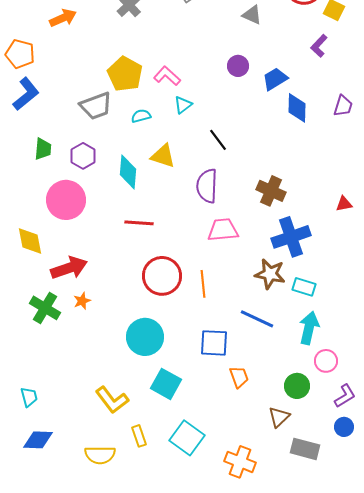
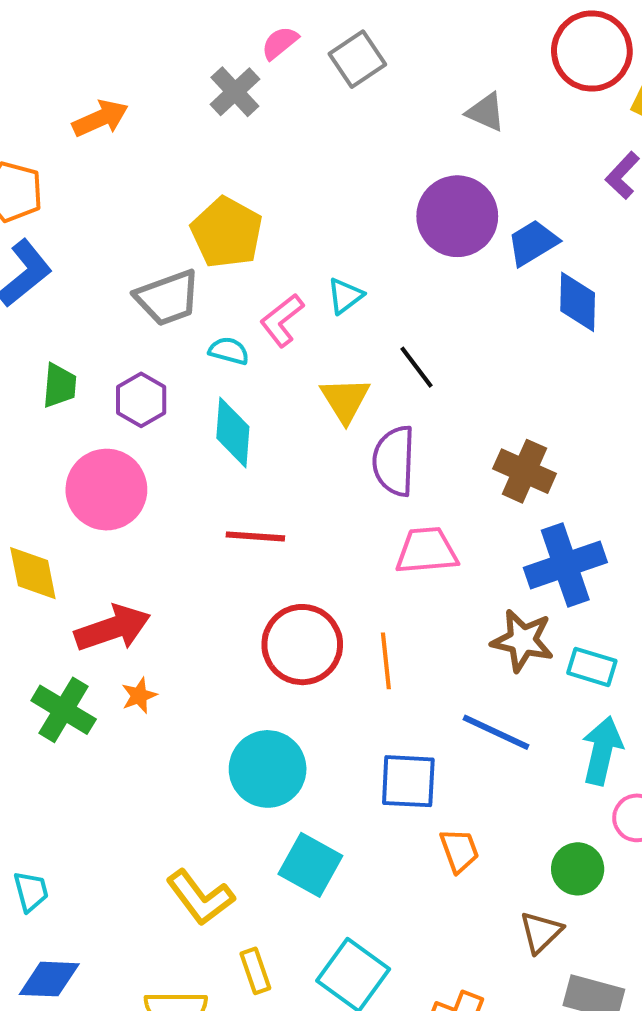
purple circle: (238, 66) -> (457, 216), size x1.8
pink L-shape: (167, 76) -> (282, 320), moved, turned -80
cyan semicircle: (141, 116) -> (229, 351), moved, turned 30
yellow triangle: (163, 156) -> (345, 400), moved, turned 40

